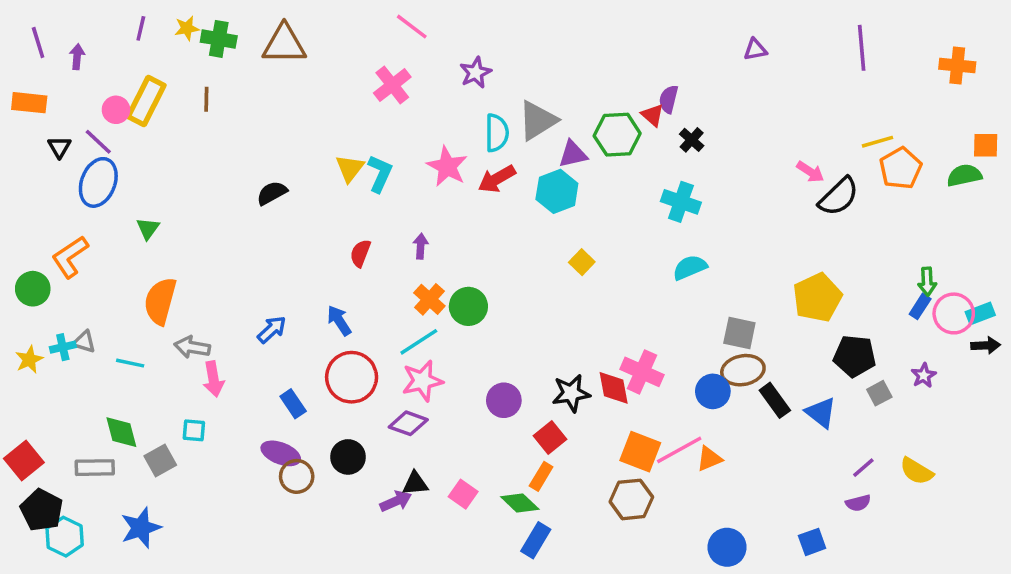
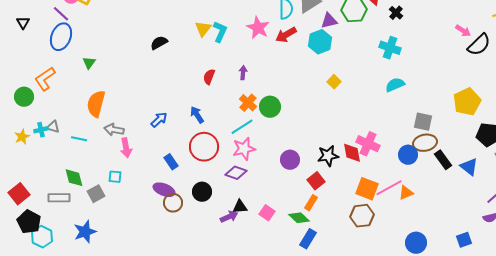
black triangle: (59, 147) -> (23, 23), moved

